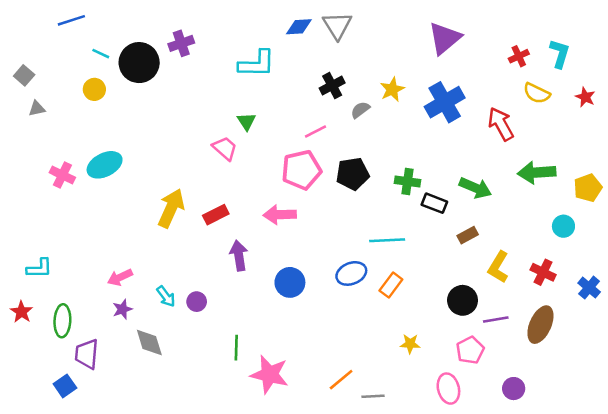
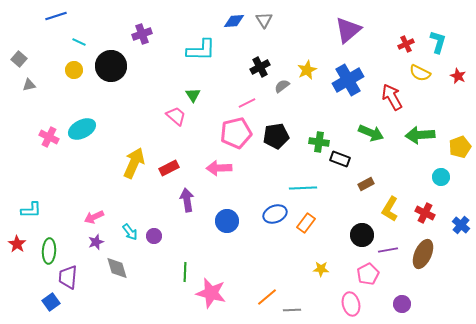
gray triangle: (337, 25) -> (264, 20), size x0.7
black circle: (139, 63) -> (111, 66), moved
green arrow: (475, 188) -> (371, 133), moved

